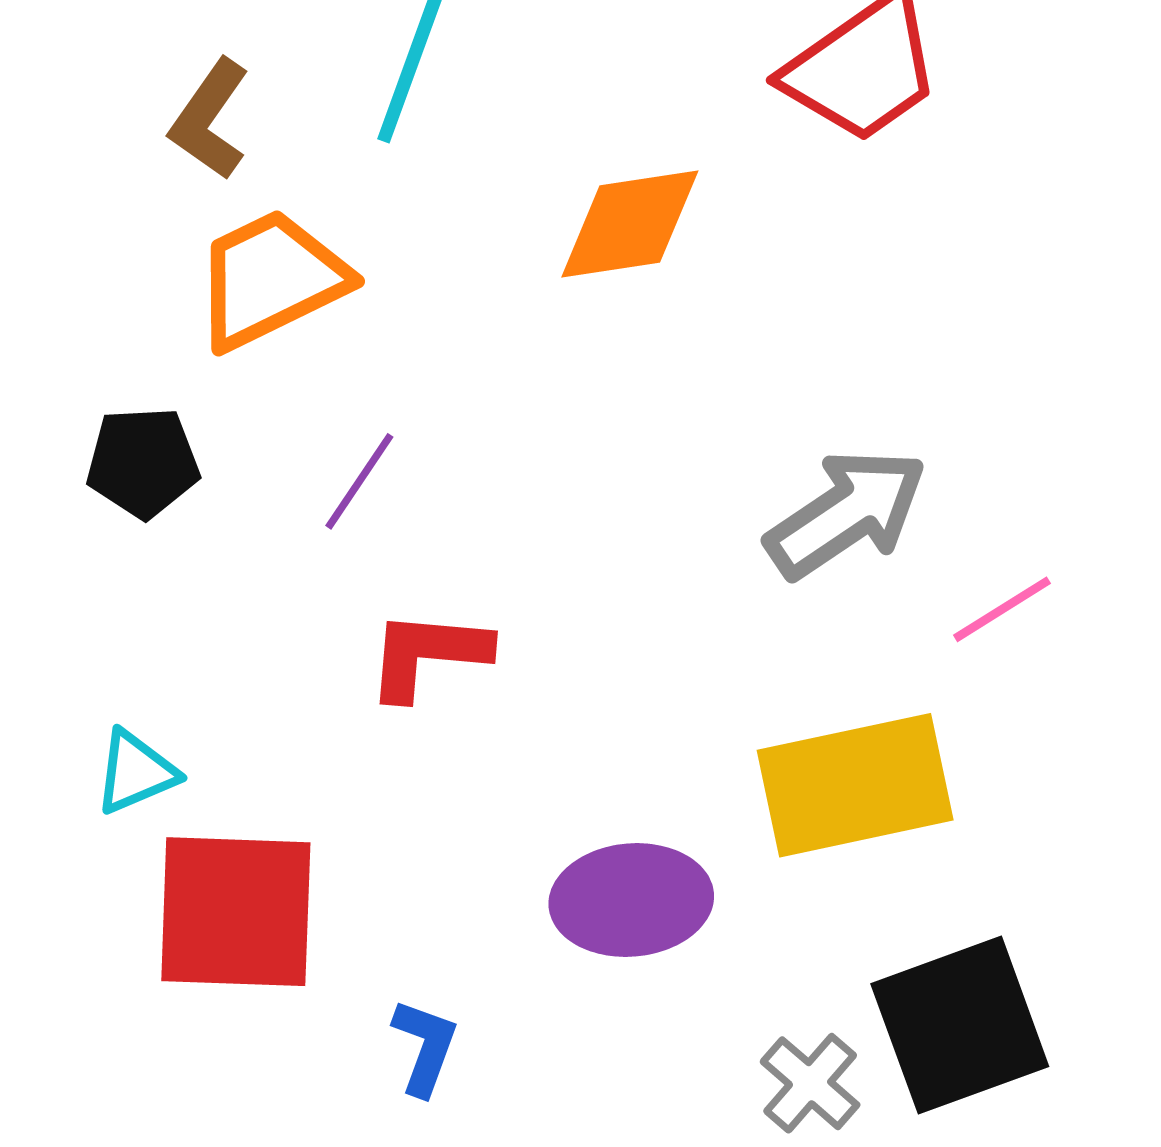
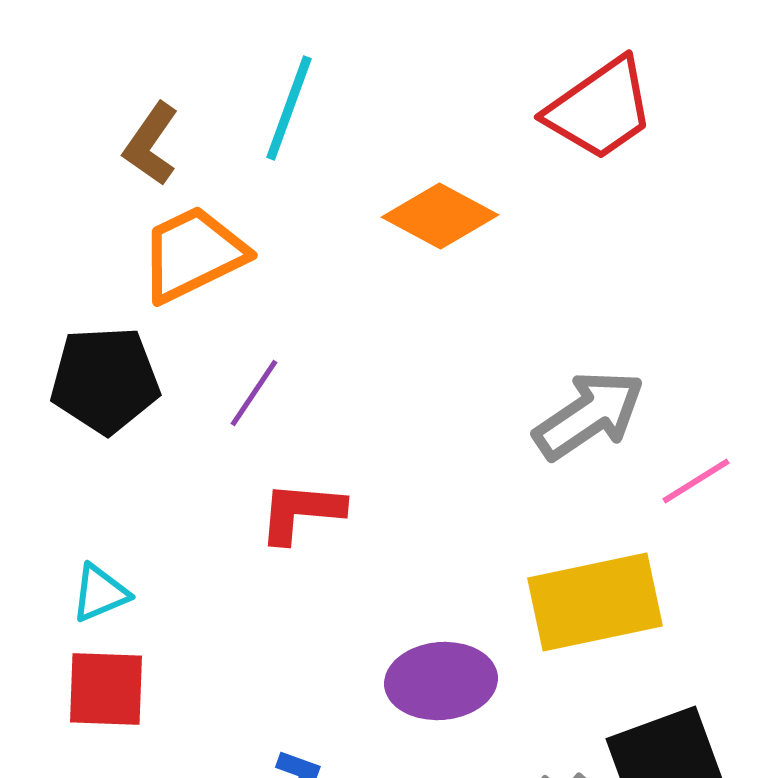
orange diamond: (630, 224) -> (440, 216), turned 37
black pentagon: (143, 462) -> (105, 380), size x1.4
red square: (236, 912) -> (106, 689), moved, size x0.7

